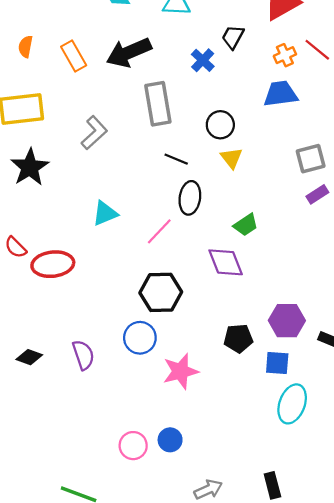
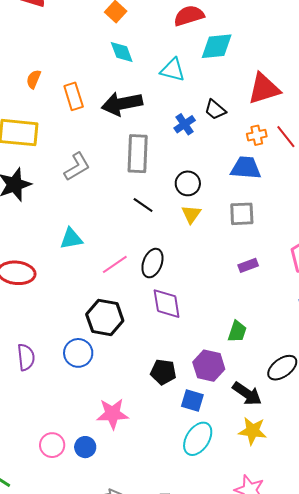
black trapezoid: (233, 37) -> (215, 110), turned -90
gray square: (311, 159) -> (242, 214), moved
purple rectangle: (317, 194) -> (248, 265), moved
black ellipse: (190, 198) -> (152, 263), moved
green trapezoid: (246, 225) -> (237, 331), moved, turned -50
pink star: (180, 371) -> (112, 414), moved

